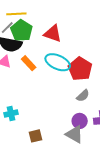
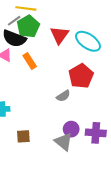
red triangle: (53, 34) -> (59, 35), turned 36
cyan ellipse: (58, 62) -> (88, 41), moved
gray semicircle: (83, 96) -> (63, 96), moved

